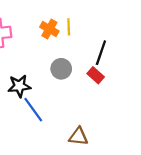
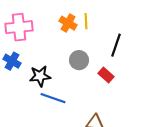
red rectangle: (96, 75) -> (106, 75), moved
blue line: (33, 110) -> (53, 98), turned -35

